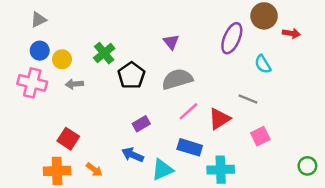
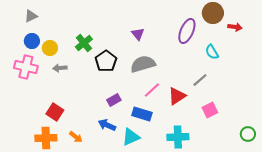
gray line: (248, 99) -> (200, 80), turned -63
blue rectangle: (190, 147) -> (142, 114), moved

